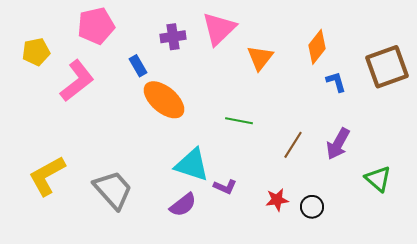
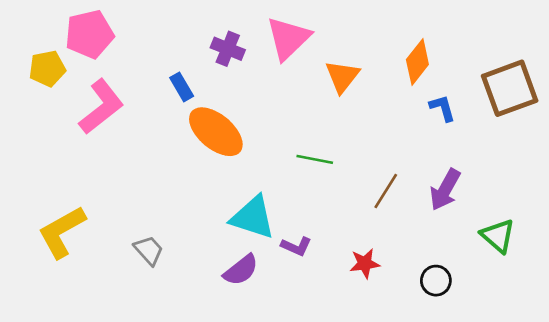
pink pentagon: (96, 26) -> (89, 34), moved
purple cross: (173, 37) -> (228, 49), turned 30
gray trapezoid: (113, 190) -> (149, 250), size x0.6
black circle: (312, 207) -> (436, 281), moved

